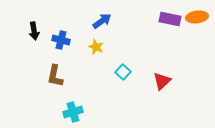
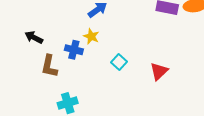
black arrow: (34, 31) -> (34, 37), moved, turned 126
blue cross: (61, 40) -> (74, 50), moved

